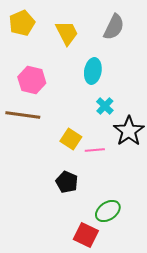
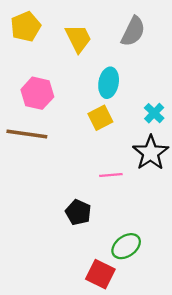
cyan cross: (105, 106) -> (154, 113), moved
yellow square: (71, 139) -> (100, 118), moved, turned 30

